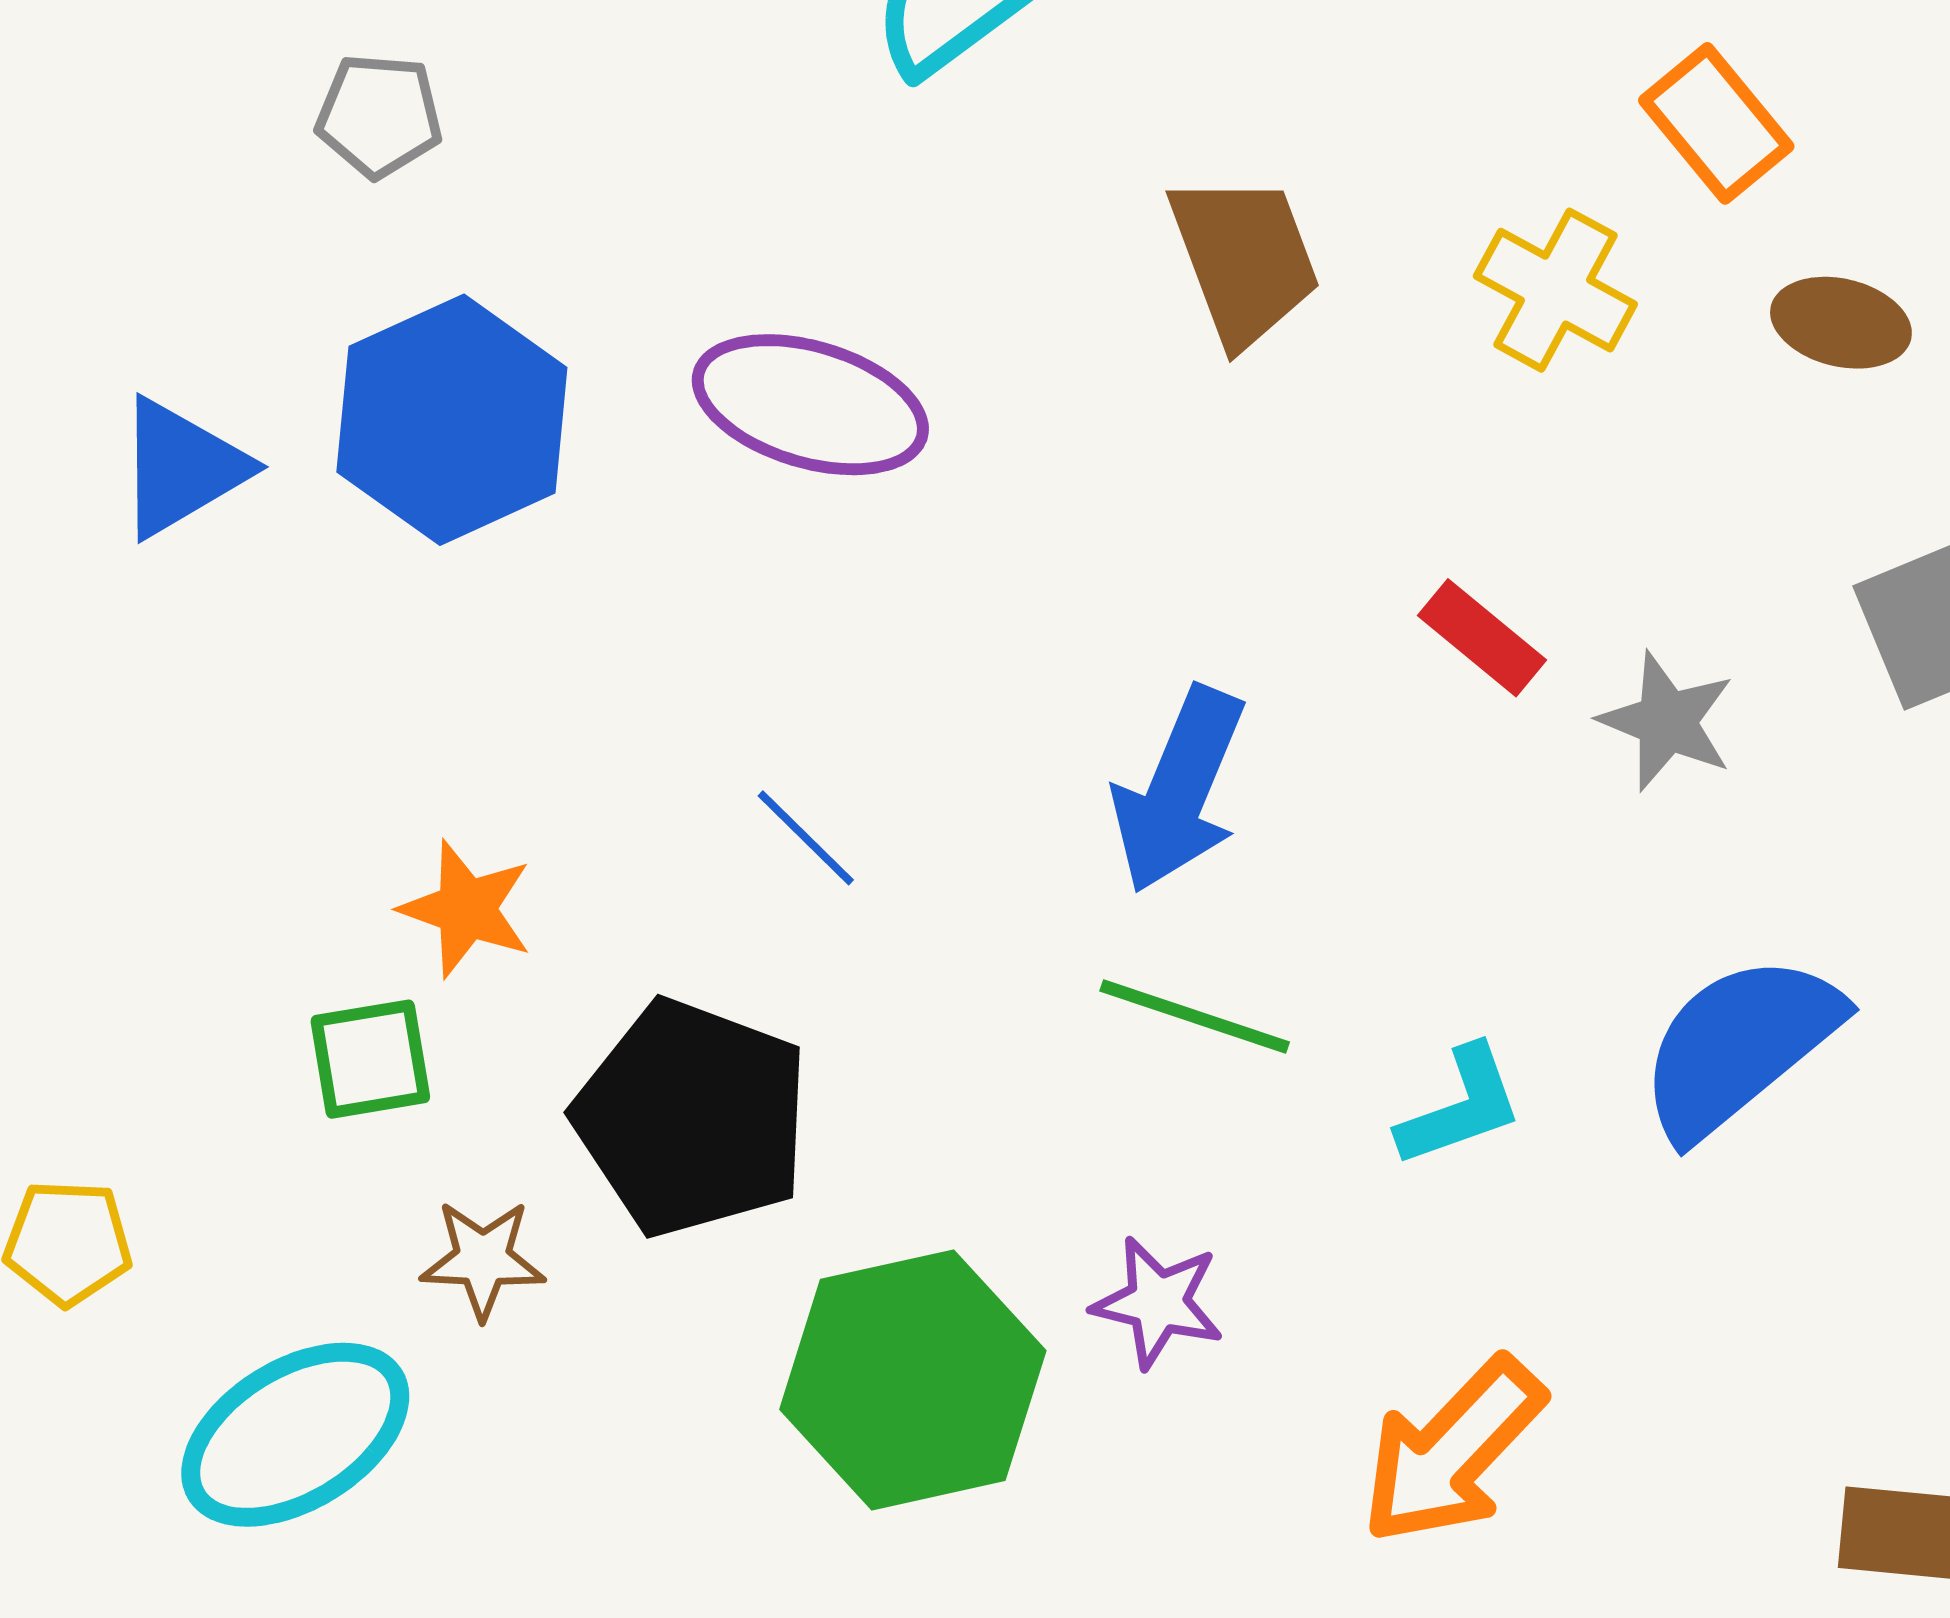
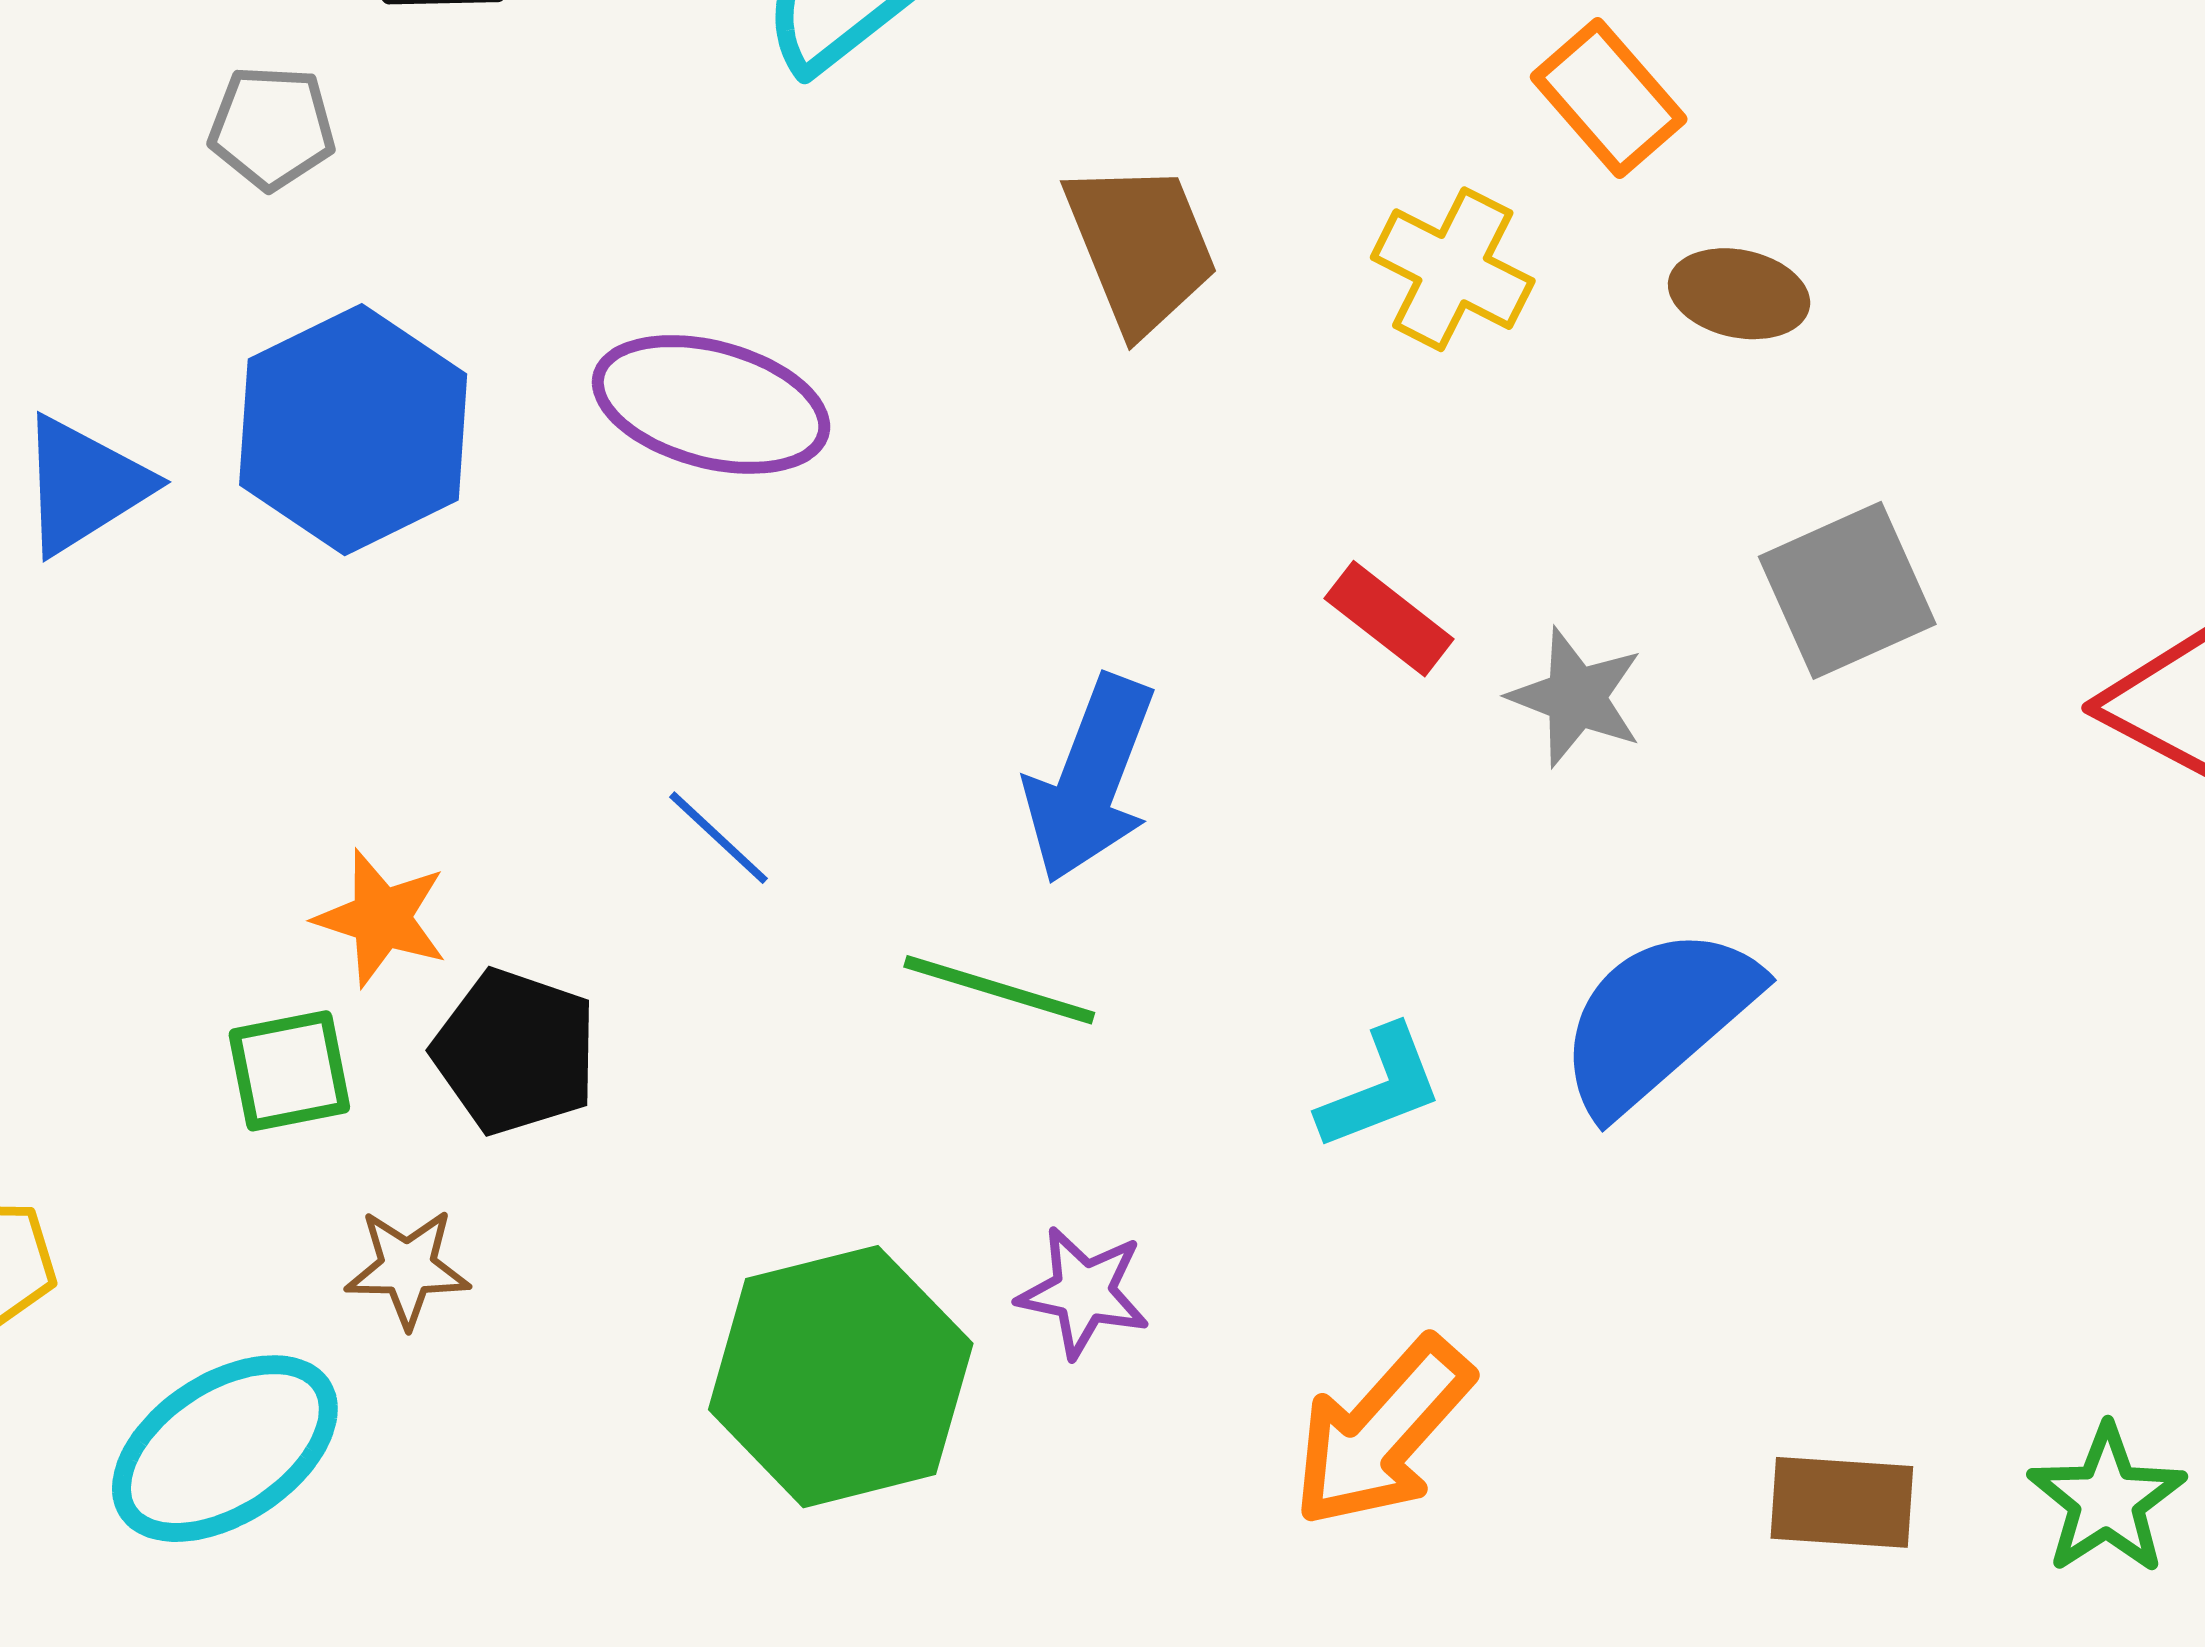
green line: (1195, 1017) -> (999, 990), moved
black pentagon: (692, 1118) -> (515, 1052), moved, size x0.7

